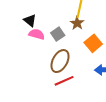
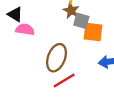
gray square: (58, 34) -> (81, 21), moved, turned -32
orange square: (93, 43) -> (93, 32), turned -36

